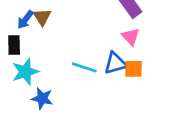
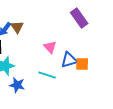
pink triangle: (131, 37) -> (50, 47), moved
cyan line: (84, 67) -> (47, 75), moved

